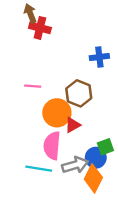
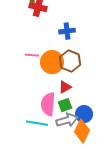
blue cross: (99, 57) -> (67, 31), moved
orange circle: (57, 113) -> (52, 62), moved
green square: (105, 147) -> (65, 105), moved

